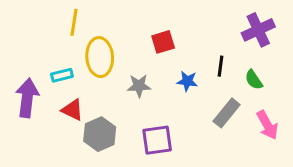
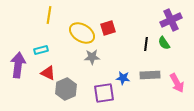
yellow ellipse: (100, 57) -> (82, 33), moved, turned -55
green semicircle: (254, 80) -> (164, 43), moved
blue star: (187, 81) -> (123, 78), moved
gray rectangle: (227, 113) -> (150, 75), turned 48

